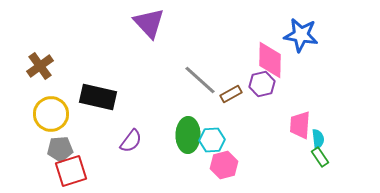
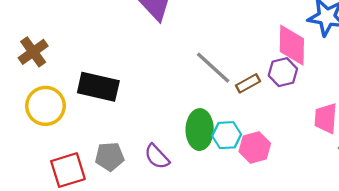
purple semicircle: (131, 141) -> (157, 157), moved, turned 100
gray pentagon: (60, 149) -> (110, 157), moved
pink hexagon: (224, 165) -> (255, 148), moved

